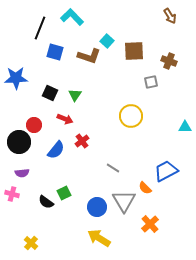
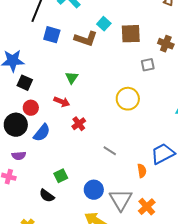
black square: (50, 93) -> (25, 83), moved
blue semicircle: (56, 150) -> (42, 133), moved
orange semicircle: (145, 188) -> (142, 171), turned -144
gray triangle: (124, 201) -> (121, 200), moved
black semicircle: (46, 202) -> (47, 196), moved

